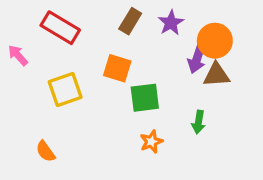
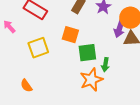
green arrow: (199, 122) -> (105, 65), moved
orange star: (151, 142) -> (91, 80), size x1.6

